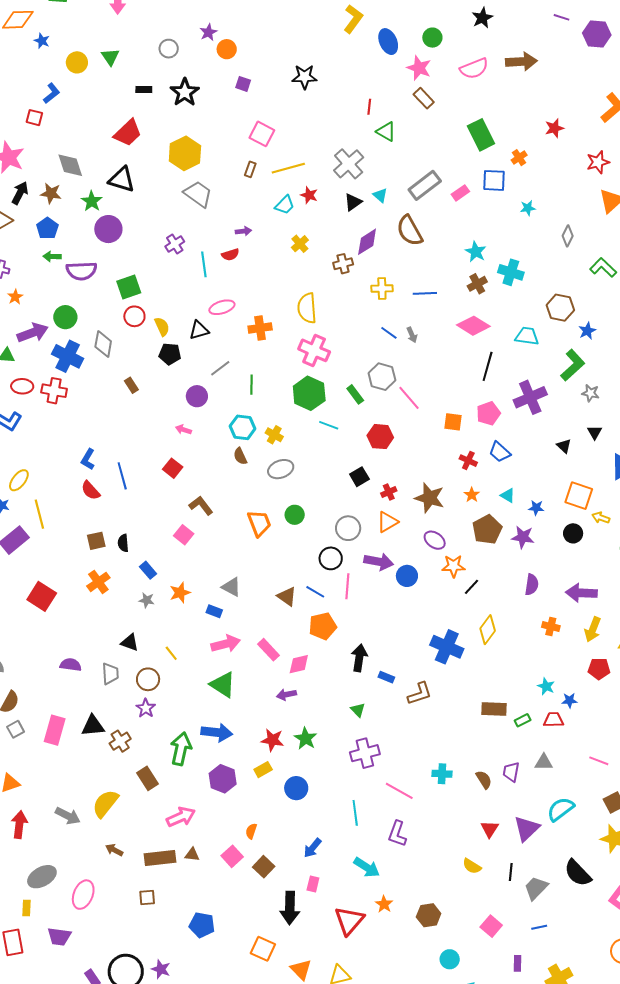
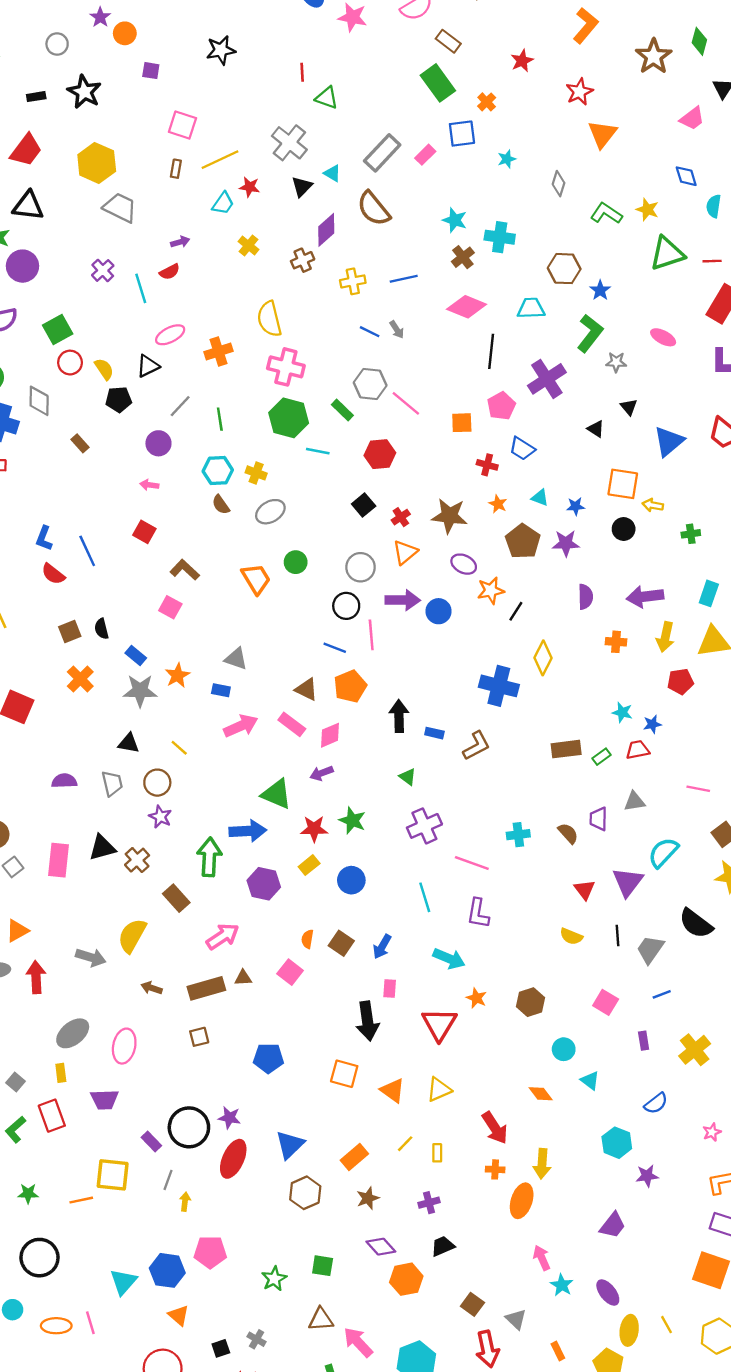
brown rectangle: (424, 98) -> (448, 41), moved
brown triangle: (287, 597) -> (306, 689), moved
gray star: (147, 600) -> (140, 691), size x1.8
green triangle: (223, 685) -> (277, 794), moved
brown square: (264, 867) -> (341, 943), moved

